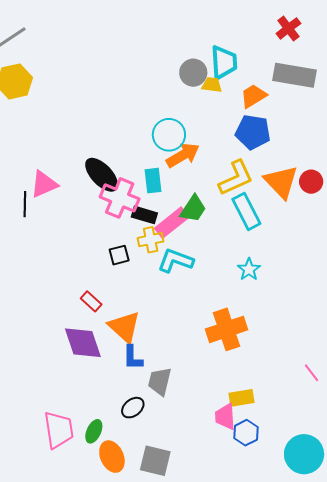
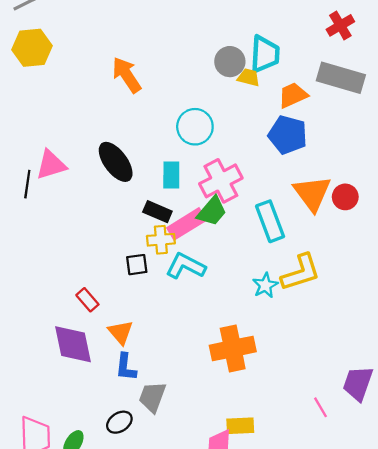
orange arrow: (183, 155) -> (127, 75), moved, turned -100
yellow L-shape: (236, 178) -> (301, 272), moved
pink cross: (120, 198) -> (221, 181), moved, turned 33
black square: (119, 255) -> (137, 265), moved
orange triangle: (124, 327) -> (121, 332), size x0.7

